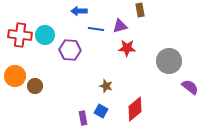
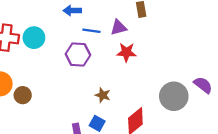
purple hexagon: (70, 50) -> (78, 55), moved
gray circle: (169, 61) -> (174, 96), moved
purple semicircle: (190, 87) -> (203, 85), moved

